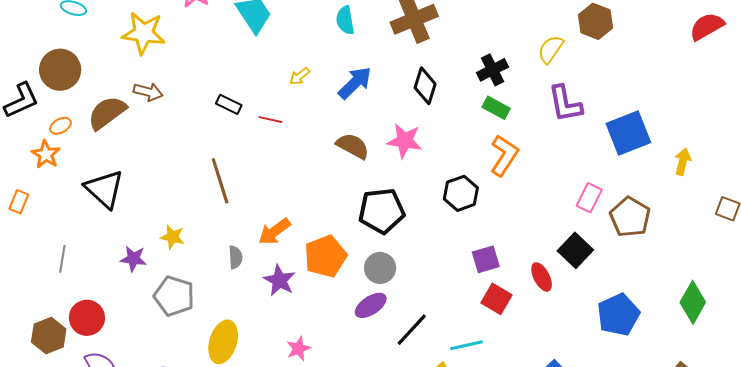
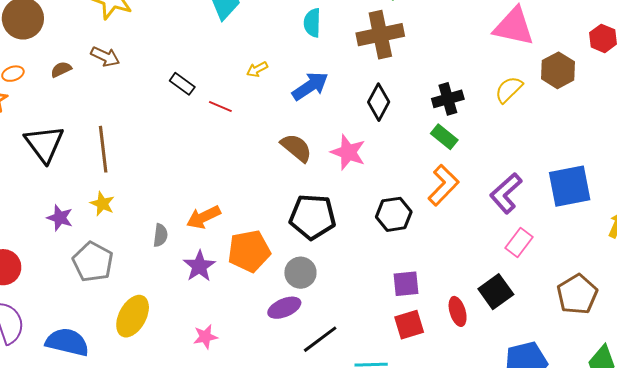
purple L-shape: (565, 104) -> (506, 193), moved, turned 48
brown semicircle: (107, 113) -> (61, 69), size x0.5
brown line: (220, 181) -> (103, 149), moved
brown pentagon: (630, 217) -> (577, 294), moved
red square: (497, 299) -> (409, 325), turned 32

